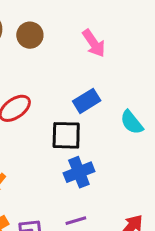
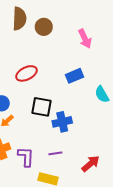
black square: (66, 135) -> (41, 107), moved

